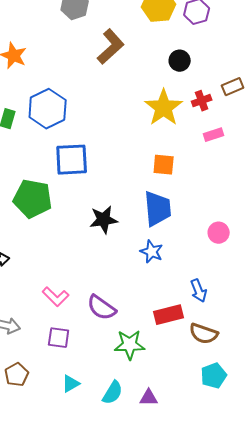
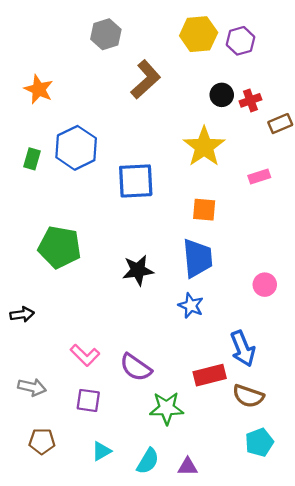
red cross: (202, 101) -> (250, 100), moved
blue square: (72, 160) -> (136, 181), moved
blue arrow: (199, 291) -> (243, 349), size x1.4
brown pentagon: (17, 375) -> (42, 441), turned 30

